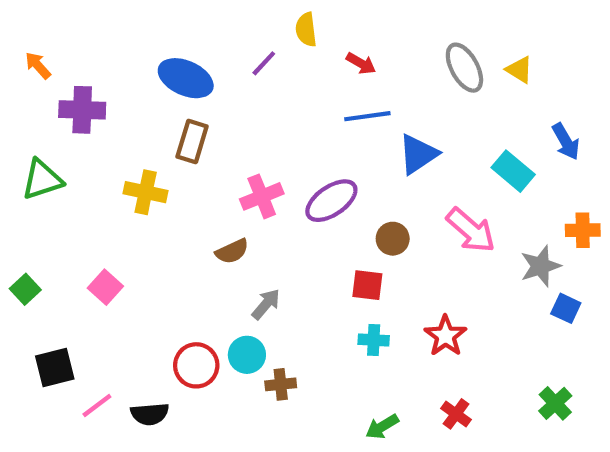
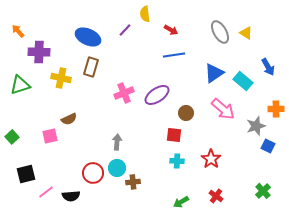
blue triangle: (418, 154) -> (214, 73), moved
yellow cross: (146, 192) -> (61, 78), moved
brown semicircle: (232, 251) -> (69, 119), moved
pink square: (105, 287) -> (50, 136), turned 35
gray arrow: (266, 304) -> (117, 142), moved, turned -35

